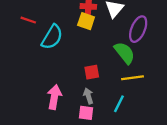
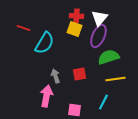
purple ellipse: (138, 29) -> (98, 36), moved
green semicircle: (125, 53) -> (108, 57), turned -70
gray arrow: (88, 96) -> (55, 76), moved

